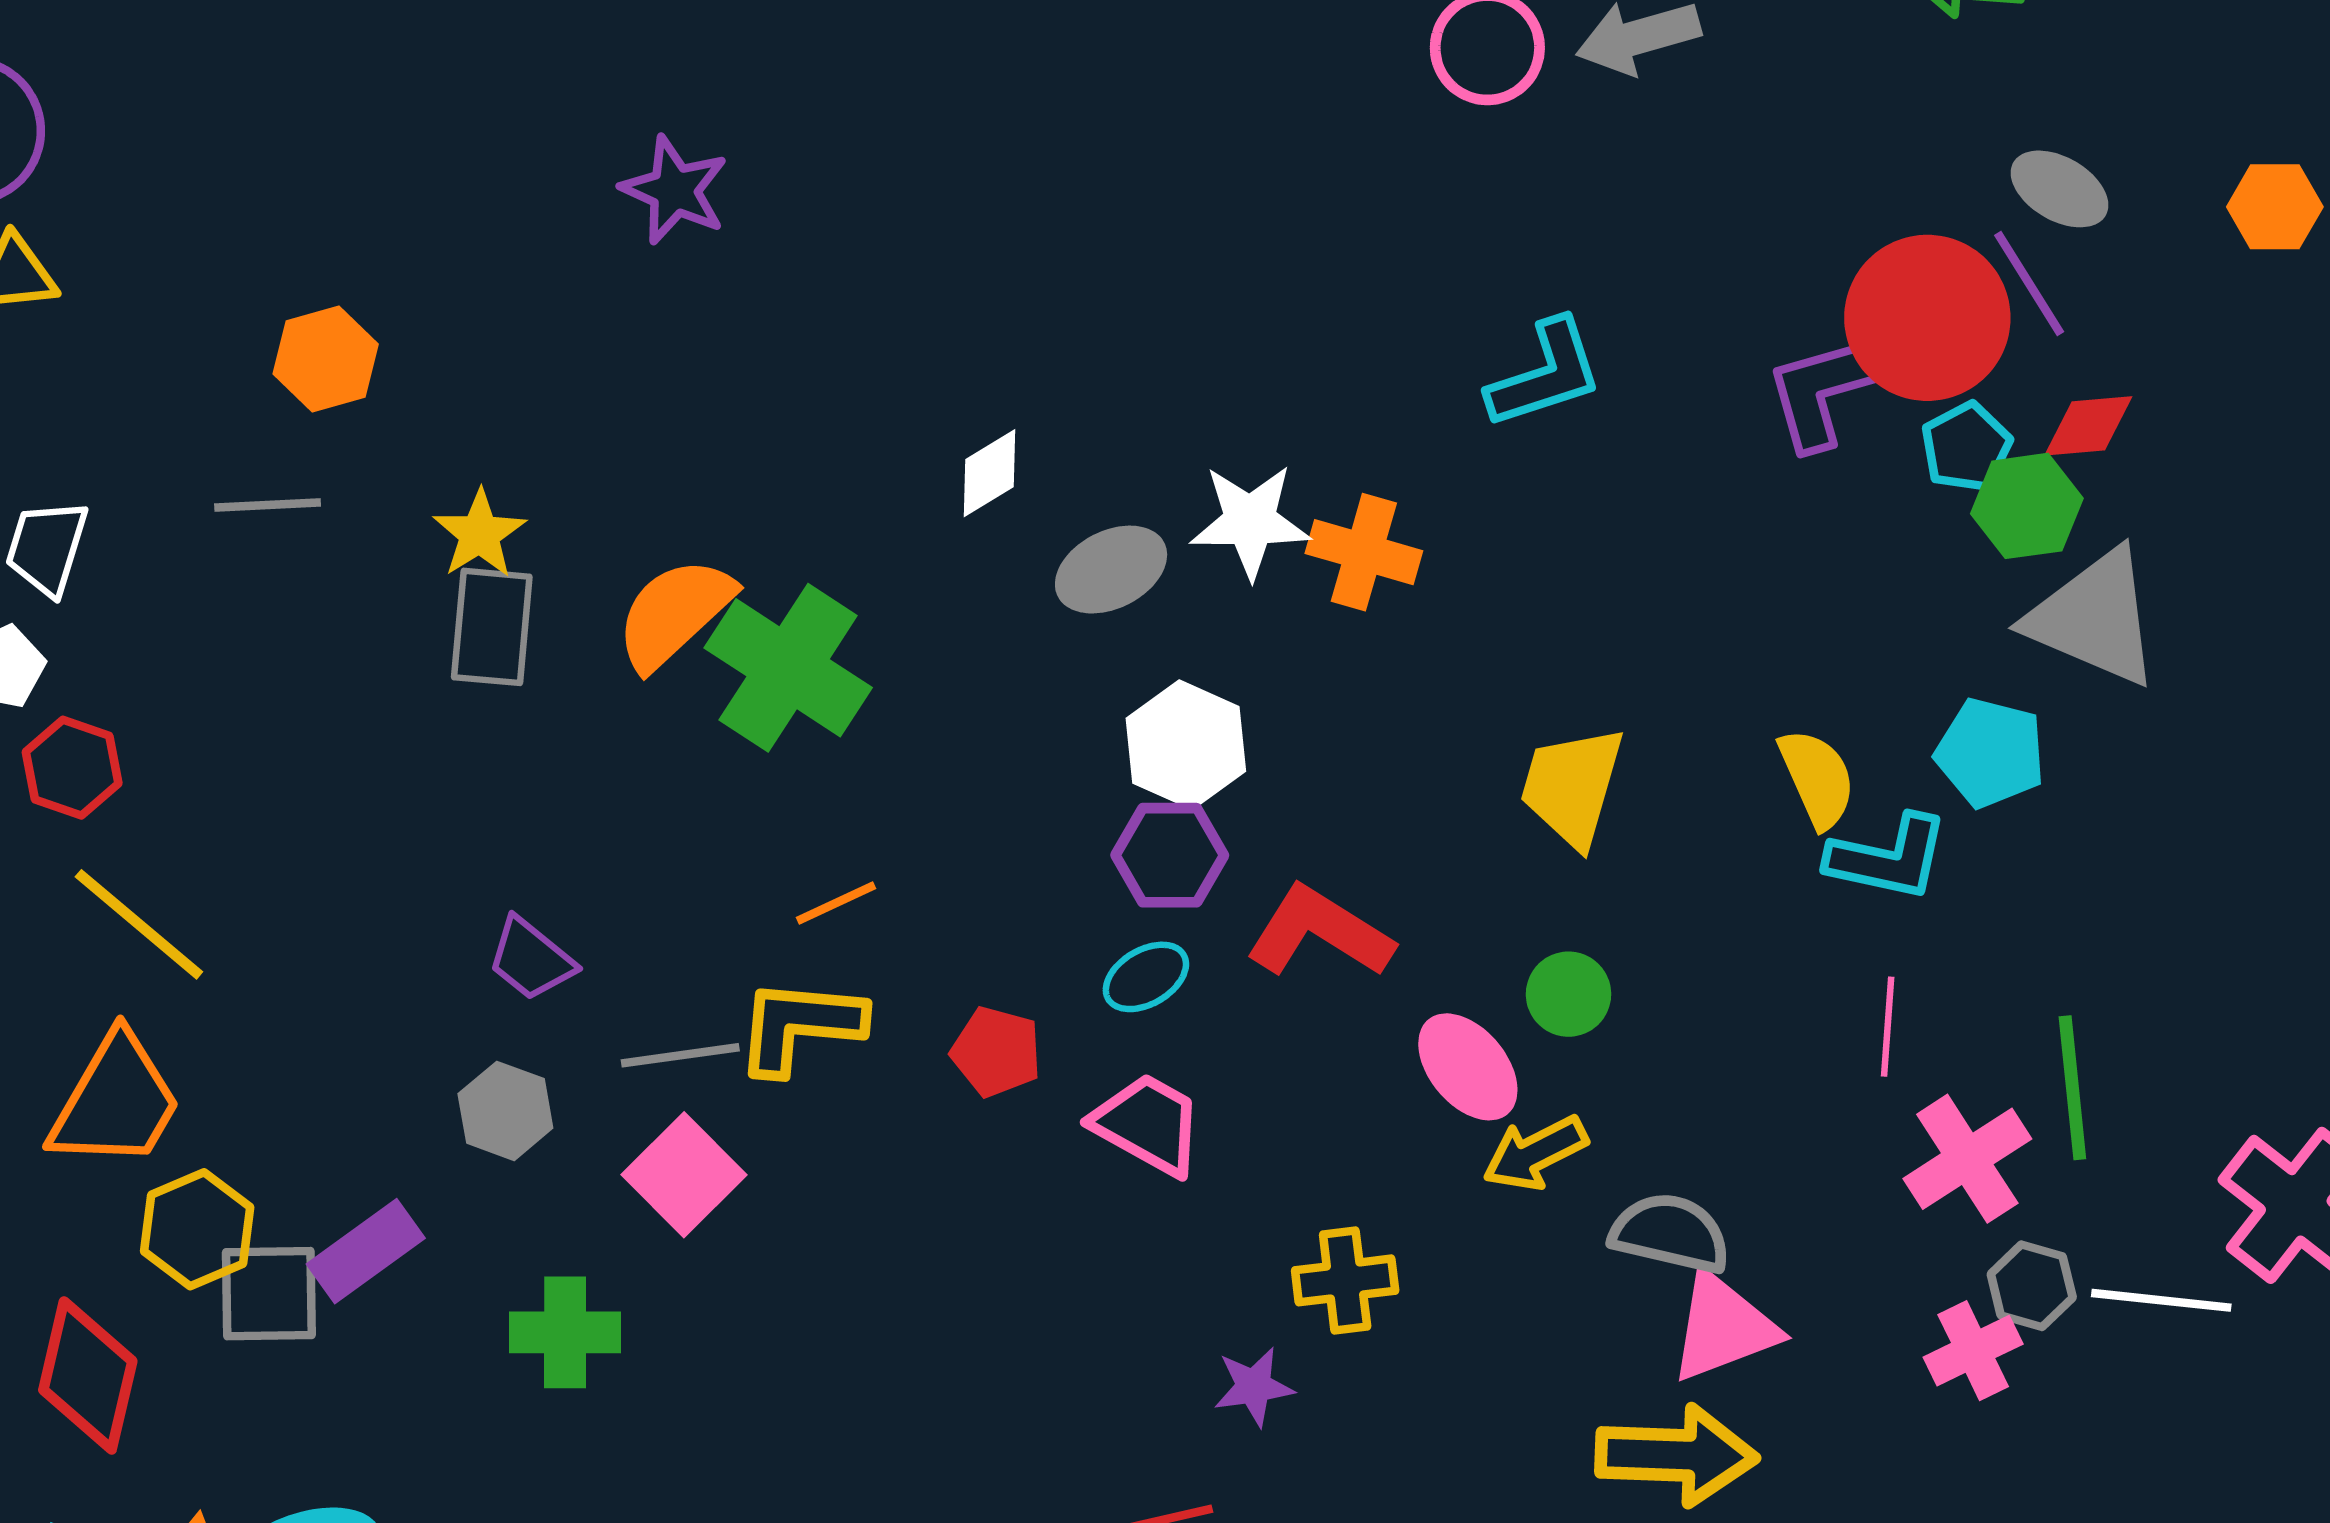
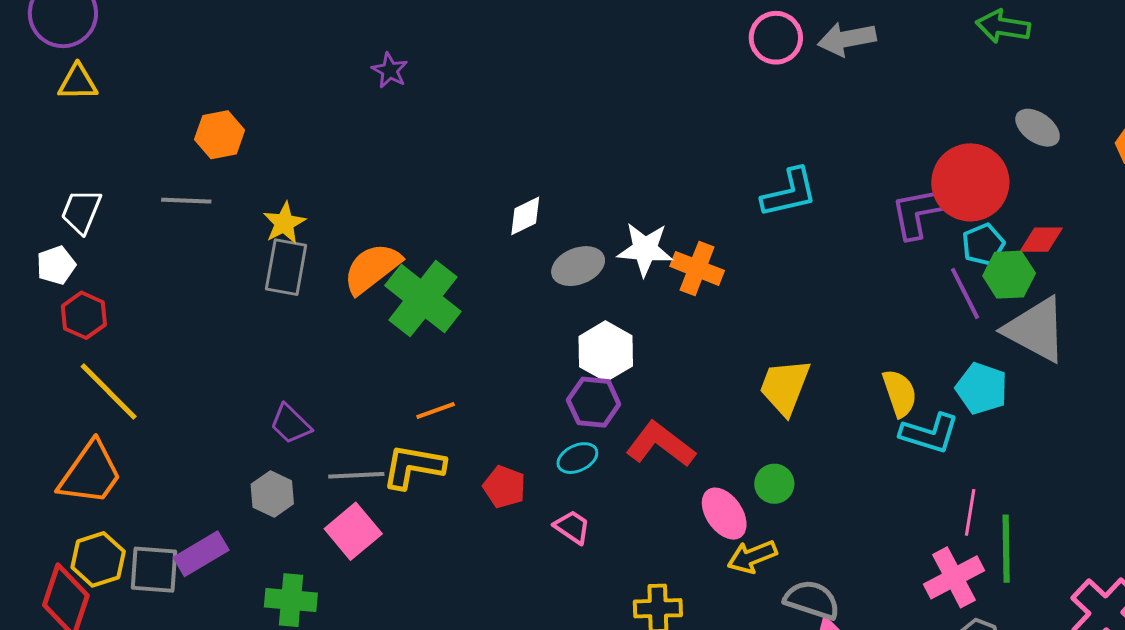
purple star: (674, 190) -> (390, 70), size x0.7
purple line: (2029, 283) -> (965, 293), moved
pink line: (1888, 1027) -> (970, 512), moved
pink trapezoid: (1148, 1124) -> (572, 527), size x0.7
yellow hexagon: (197, 1229) -> (98, 559), moved

